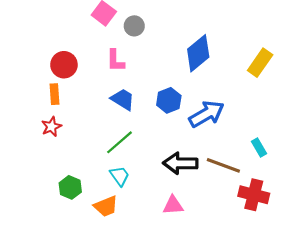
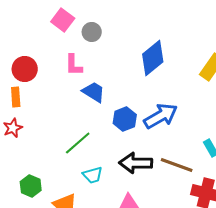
blue trapezoid: (123, 99) -> (94, 92), moved
blue hexagon: (169, 100) -> (125, 119), moved
cyan trapezoid: (120, 176) -> (93, 175), moved, turned 110

